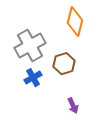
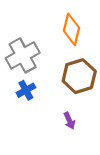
brown hexagon: (64, 64) -> (79, 76), moved, size x1.4

